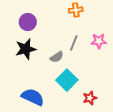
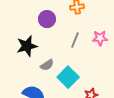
purple circle: (28, 22) -> (47, 19), moved
gray semicircle: (57, 57) -> (47, 65), moved

